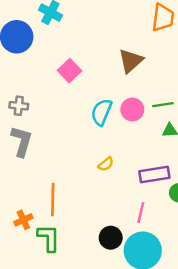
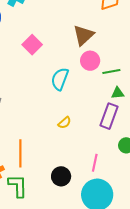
pink circle: (132, 110) -> (90, 61), moved
purple rectangle: (154, 174) -> (109, 116), moved, turned -60
black circle: (111, 238) -> (61, 176), moved

